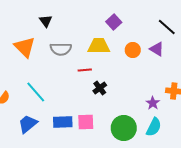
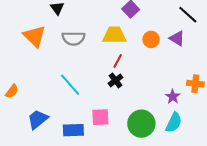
red line: (85, 70) -> (118, 61), moved, turned -56
cyan line: (36, 92) -> (70, 85), moved
blue rectangle: (63, 122) -> (73, 130), moved

